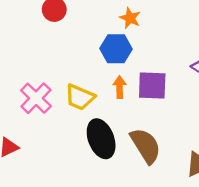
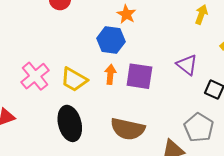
black ellipse: (101, 139) -> (70, 123), moved
brown semicircle: (146, 146) -> (128, 129), turned 128

